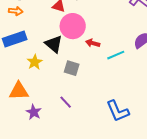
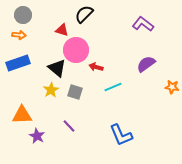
cyan line: (116, 55) -> (113, 87), moved
yellow star: (35, 62) -> (51, 90), moved

